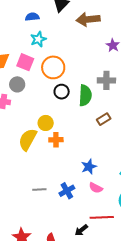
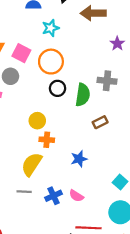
cyan star: (38, 39) -> (51, 28), moved
yellow semicircle: (28, 140) -> (32, 164), moved
blue star: (89, 167) -> (79, 159), moved
pink semicircle: (96, 188) -> (76, 196), moved

